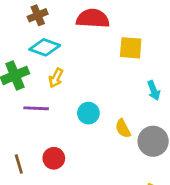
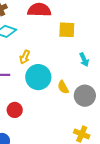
yellow arrow: (56, 78) -> (25, 57), moved
cyan circle: (88, 113) -> (38, 77), size x1.6

